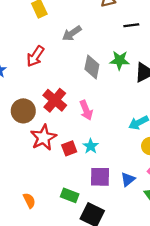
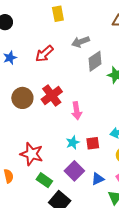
gray diamond: (92, 67) -> (95, 61), moved, turned 30
red star: (43, 138) -> (32, 154), moved, turned 30
red square: (69, 148) -> (93, 143), moved
purple square: (100, 177) -> (74, 171), turned 30

